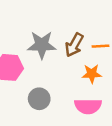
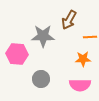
brown arrow: (74, 45) -> (69, 20), moved

